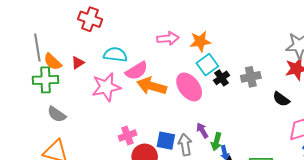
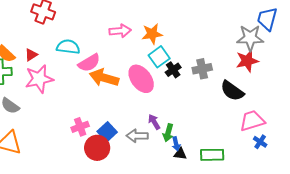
pink star: (106, 87) -> (39, 79), moved
black semicircle: (281, 99) -> (232, 91), size x1.4
blue square: (166, 141) -> (107, 132), moved, turned 36
gray arrow: (185, 145) -> (137, 136), turned -80

